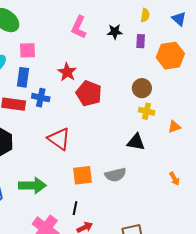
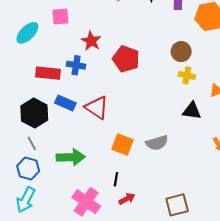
red star: (67, 72) -> (91, 41), moved
blue rectangle: (23, 77) -> (65, 103), moved, turned -72
black triangle: (136, 142) -> (192, 111), moved
orange square: (83, 175) -> (123, 145), turned 30

